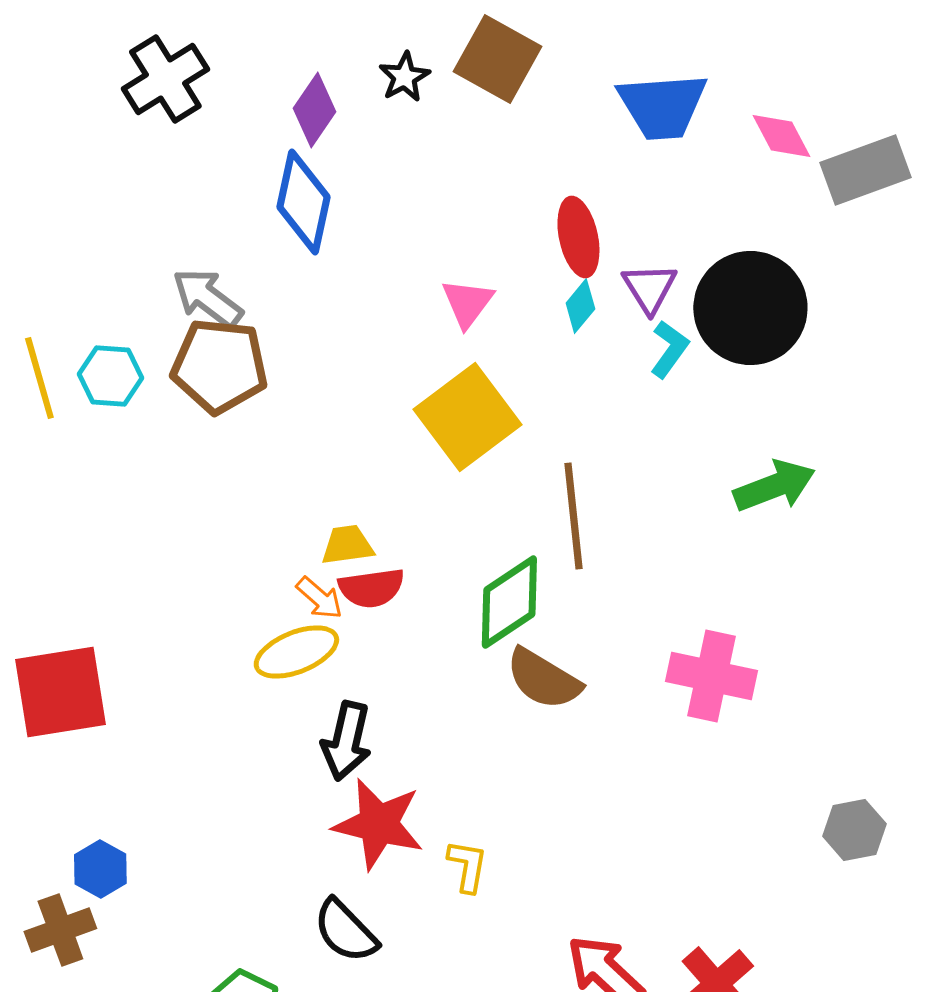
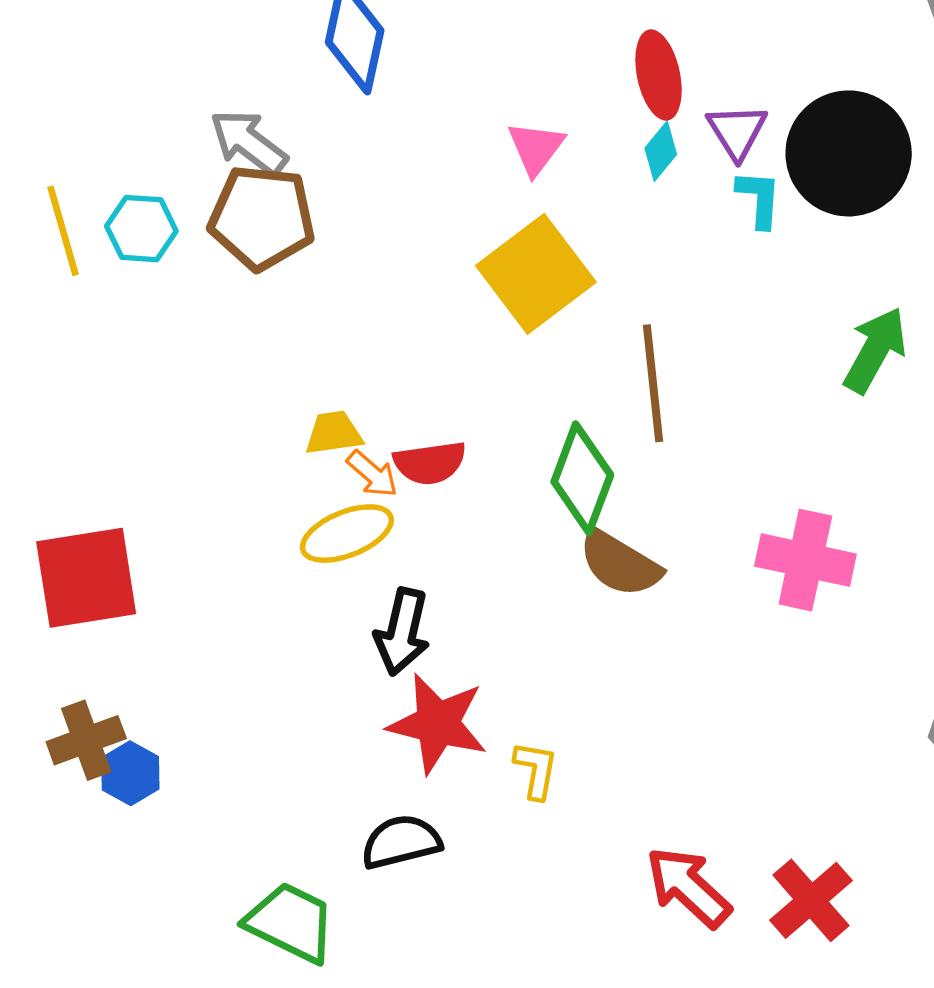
cyan L-shape: (669, 349) -> (759, 199), turned -32
green arrow: (774, 486) -> (875, 350), turned -40
yellow trapezoid: (347, 545) -> (334, 433), moved
green diamond: (509, 602) -> (582, 478), turned -36
brown cross: (60, 930) -> (86, 740), moved
black semicircle: (345, 931) -> (401, 842), turned 120

